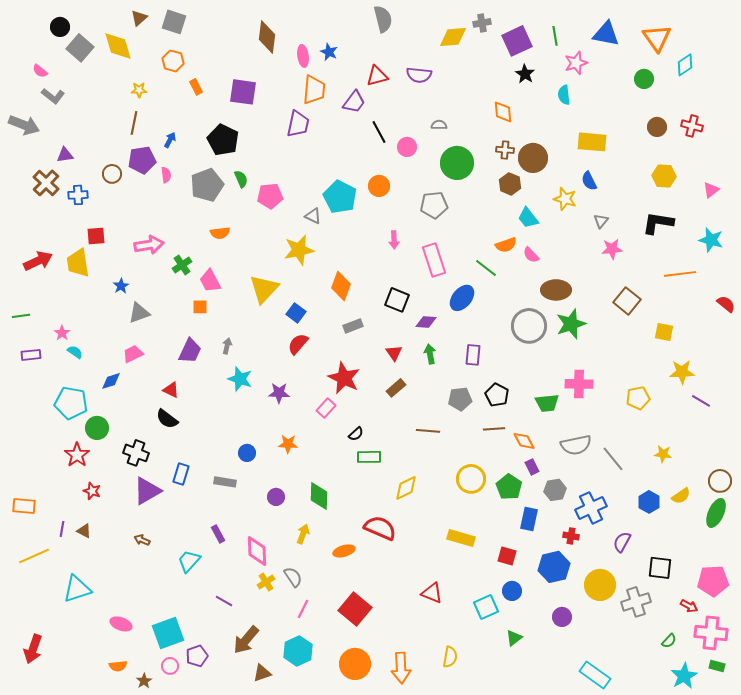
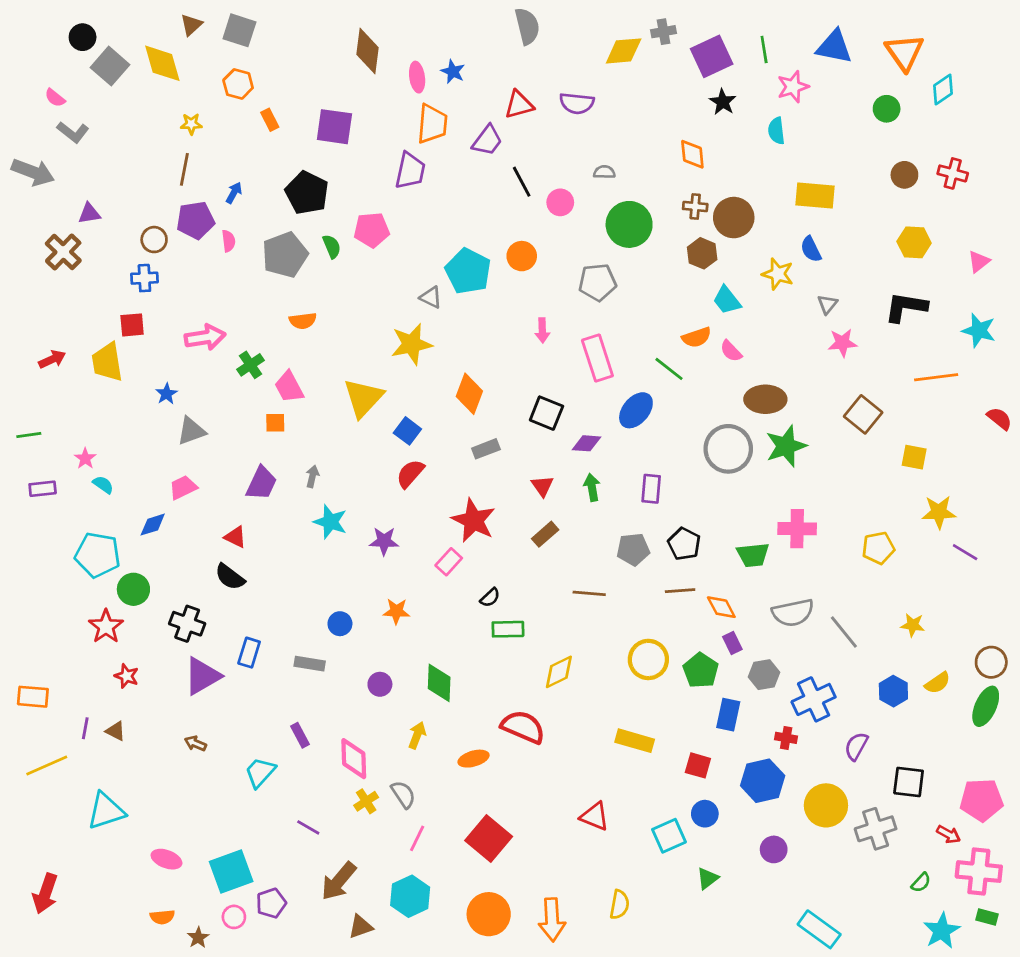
blue cross: (78, 195) -> (144, 278), moved
pink pentagon: (270, 196) -> (372, 230), moved
red arrow: (38, 261) -> (52, 359), size x0.7

